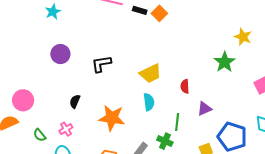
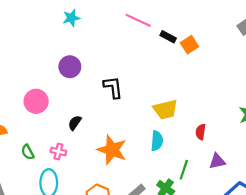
black L-shape: (101, 64) -> (113, 87), turned 80
pink circle: (23, 100) -> (36, 101), moved
pink cross: (66, 129) -> (58, 151), turned 32

